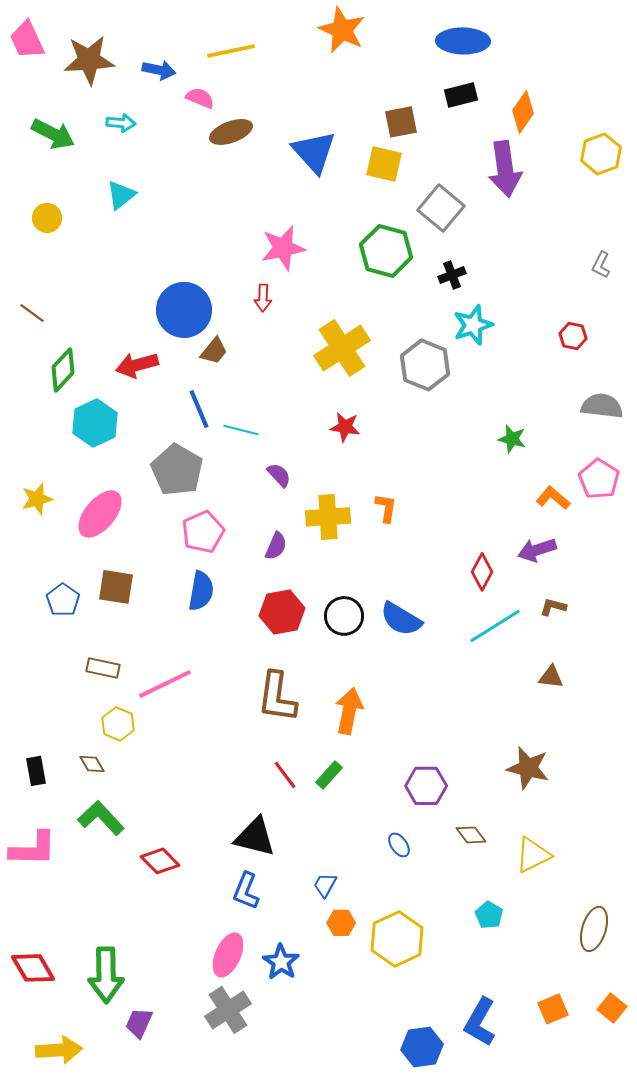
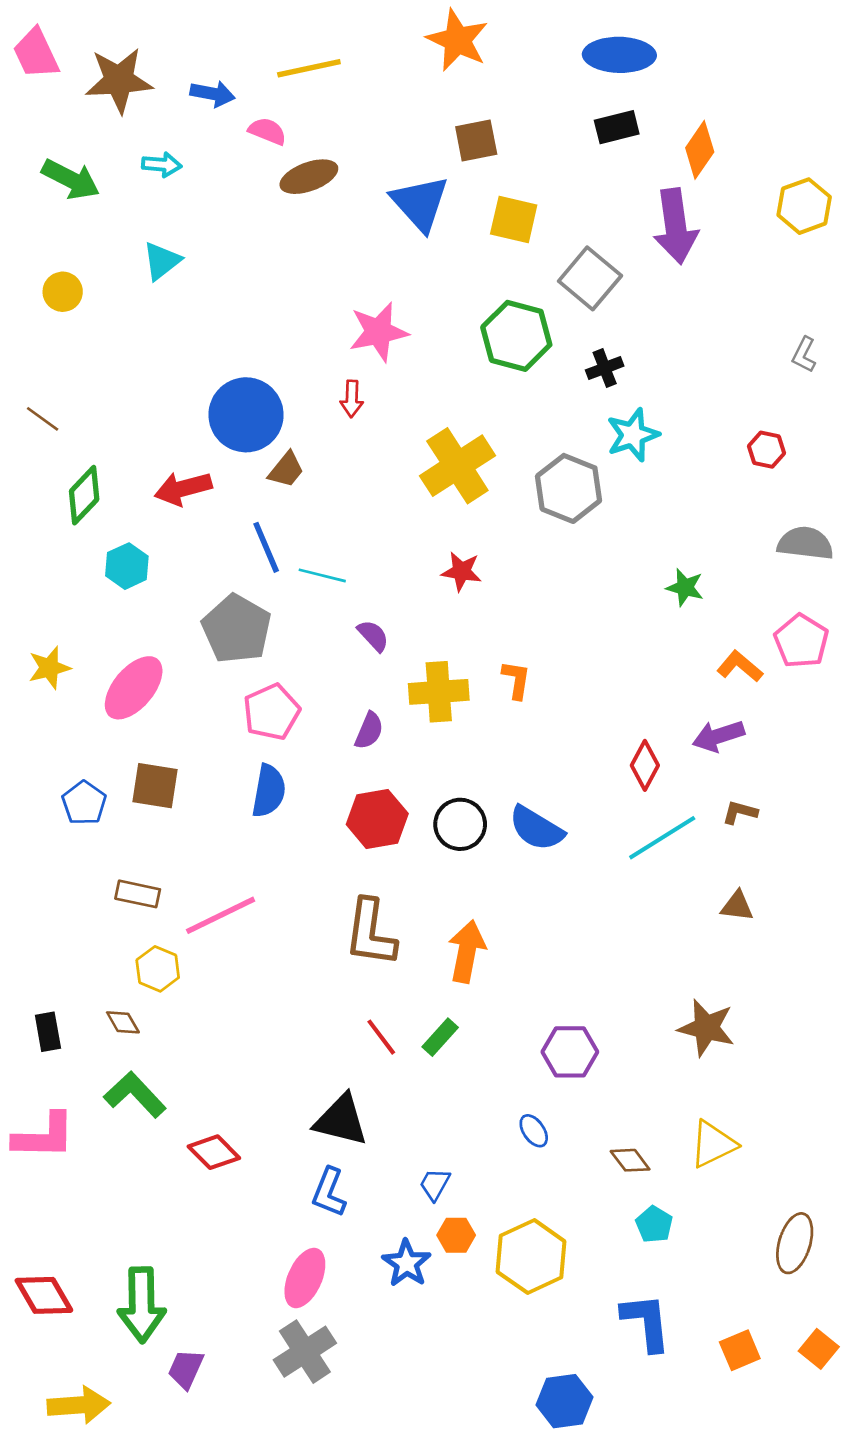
brown square: (401, 122) -> (476, 141), moved
cyan hexagon: (95, 423) -> (127, 566), size x0.7
brown diamond: (471, 835) -> (630, 1160), moved
blue star: (281, 962) -> (407, 1263), moved
blue L-shape: (480, 1022) -> (646, 1322), moved, turned 144

